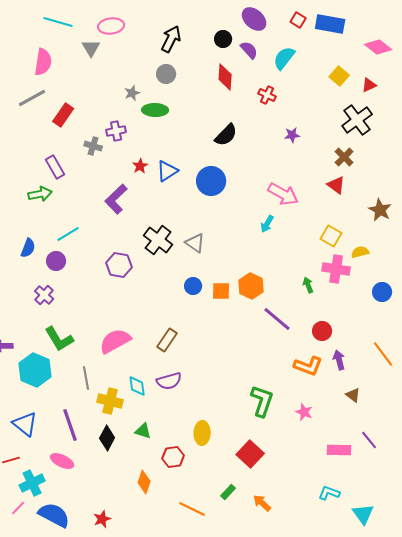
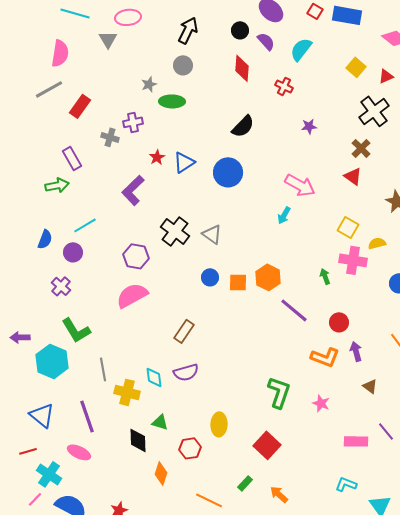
pink semicircle: (115, 341) -> (132, 295), moved
black diamond: (107, 438) -> (138, 440), moved, turned -30
cyan cross: (32, 483) -> (49, 474), turned -30

